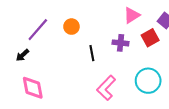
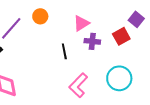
pink triangle: (132, 15) -> (81, 23), moved
orange circle: (71, 27) -> (40, 16), moved

